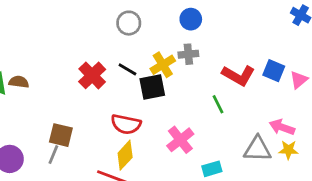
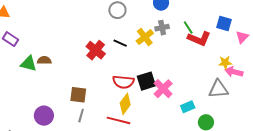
blue square: (274, 71) -> (224, 23), moved
black square: (152, 87) -> (146, 81), moved
green line: (218, 104) -> (188, 27), moved
yellow star: (288, 150) -> (225, 63), moved
gray line: (53, 155) -> (81, 116), moved

